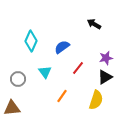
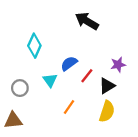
black arrow: (94, 24) -> (87, 21), moved, size x1.5
blue semicircle: (62, 47) -> (69, 63), moved
black triangle: (105, 77) -> (107, 86), moved

